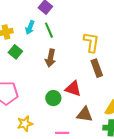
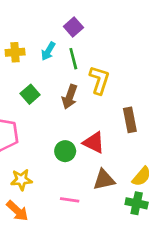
yellow L-shape: (91, 42) -> (99, 80), moved
green square: (15, 52) -> (30, 94), moved
brown triangle: (85, 114) -> (104, 180), turned -30

